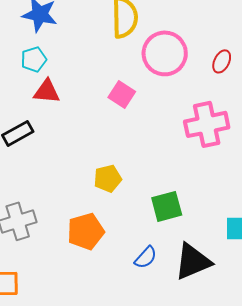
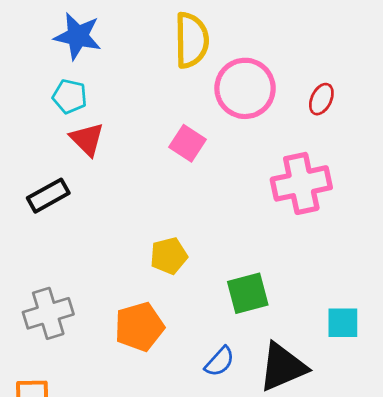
cyan pentagon: (34, 59) -> (70, 96), turned 30
red triangle: (47, 91) -> (87, 139), turned 40

